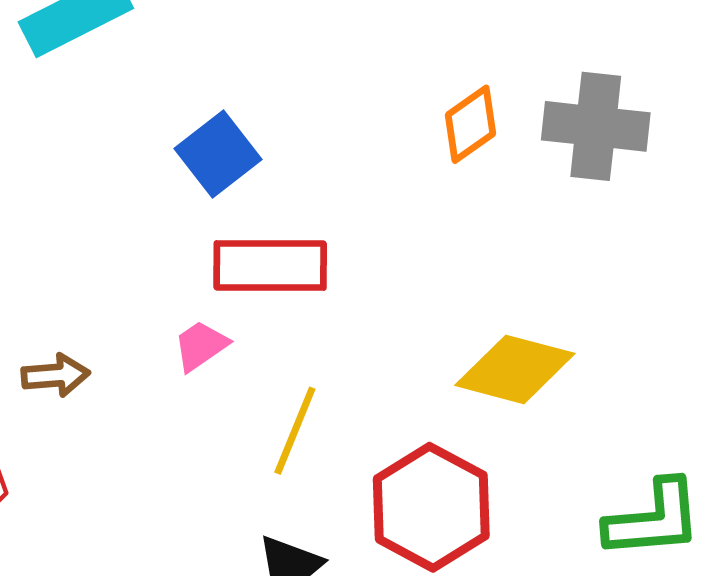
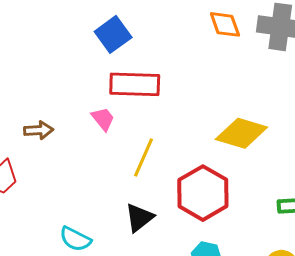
orange diamond: (471, 124) -> (225, 24), turned -76
pink trapezoid: (201, 346) -> (103, 119), turned 84

